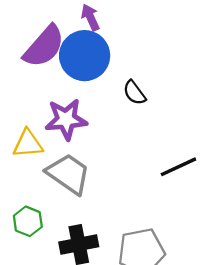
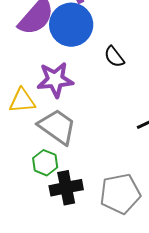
green hexagon: (28, 221) -> (45, 163), moved

